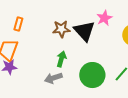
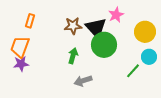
green circle: (92, 75) -> (104, 45), moved
gray arrow: (53, 78) -> (83, 81), moved

